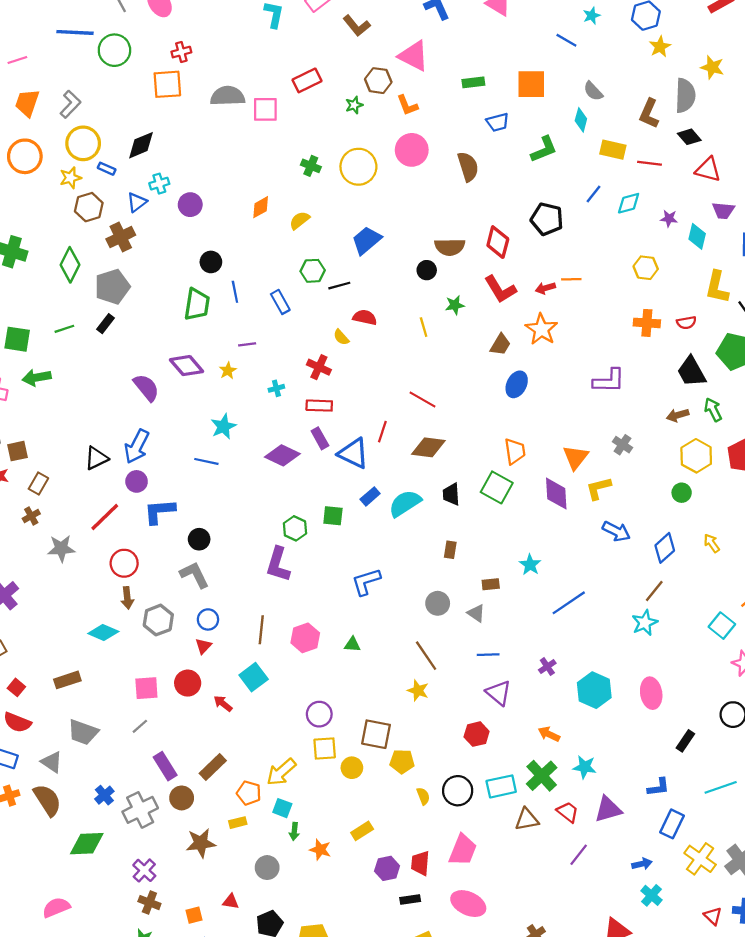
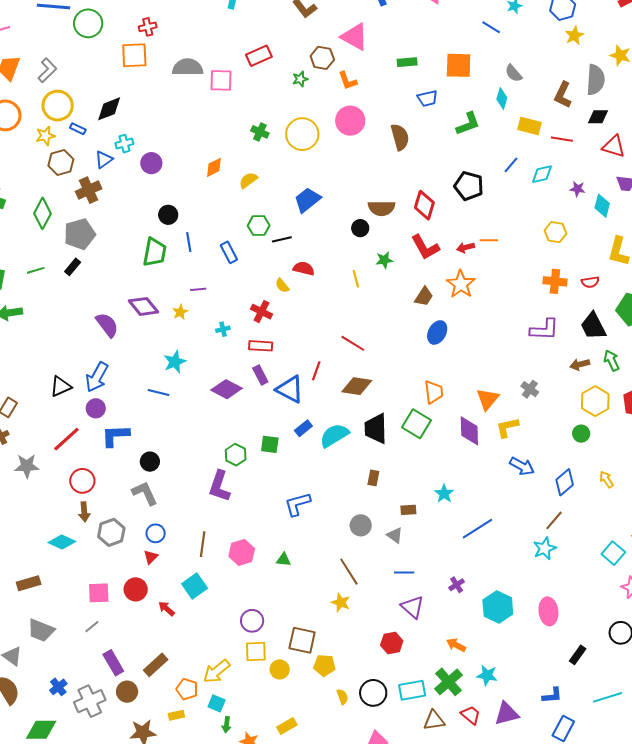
black diamond: (689, 137) -> (598, 117), turned -50
purple L-shape: (609, 381) -> (544, 330), moved
black trapezoid: (451, 494) -> (376, 429), size x1.5

